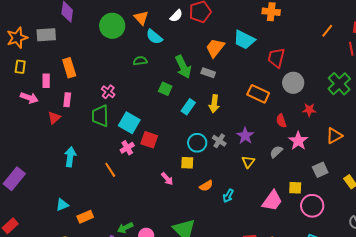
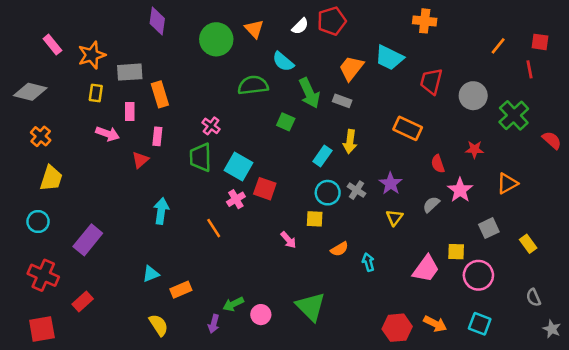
gray rectangle: (46, 35) -> (130, 72), moved
cyan semicircle: (154, 37) -> (283, 62), moved
green semicircle: (140, 61) -> (253, 85), size x1.6
gray circle: (293, 83) -> (473, 96), moved
cyan rectangle: (188, 107) -> (322, 156), moved
cyan arrow: (228, 196) -> (368, 262), turned 136

